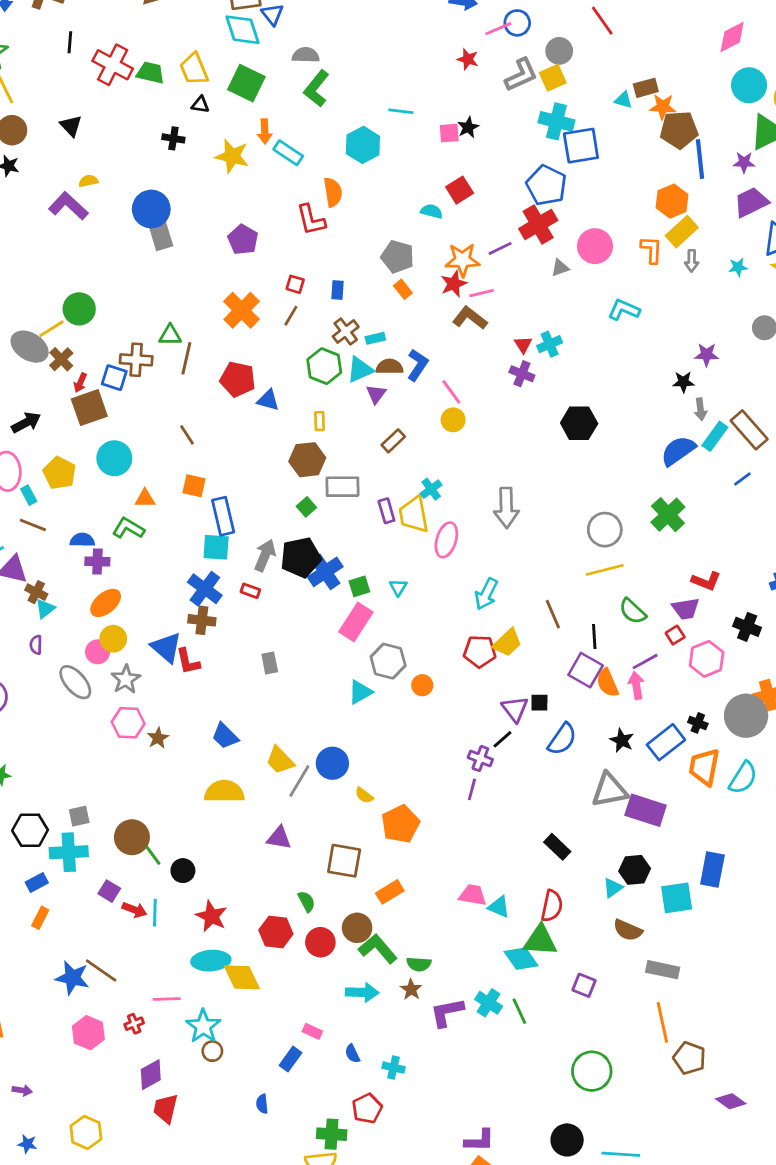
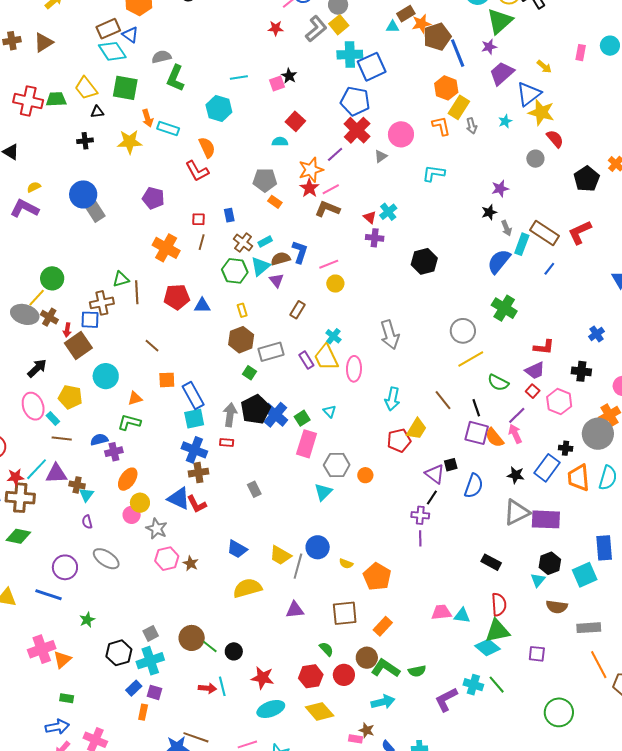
pink line: (451, 392) -> (329, 264), turned -60
gray ellipse: (75, 682) -> (106, 559), moved
purple square: (109, 891) -> (155, 692), moved
yellow diamond: (242, 977) -> (320, 711), moved
brown star: (411, 989) -> (367, 730), moved

